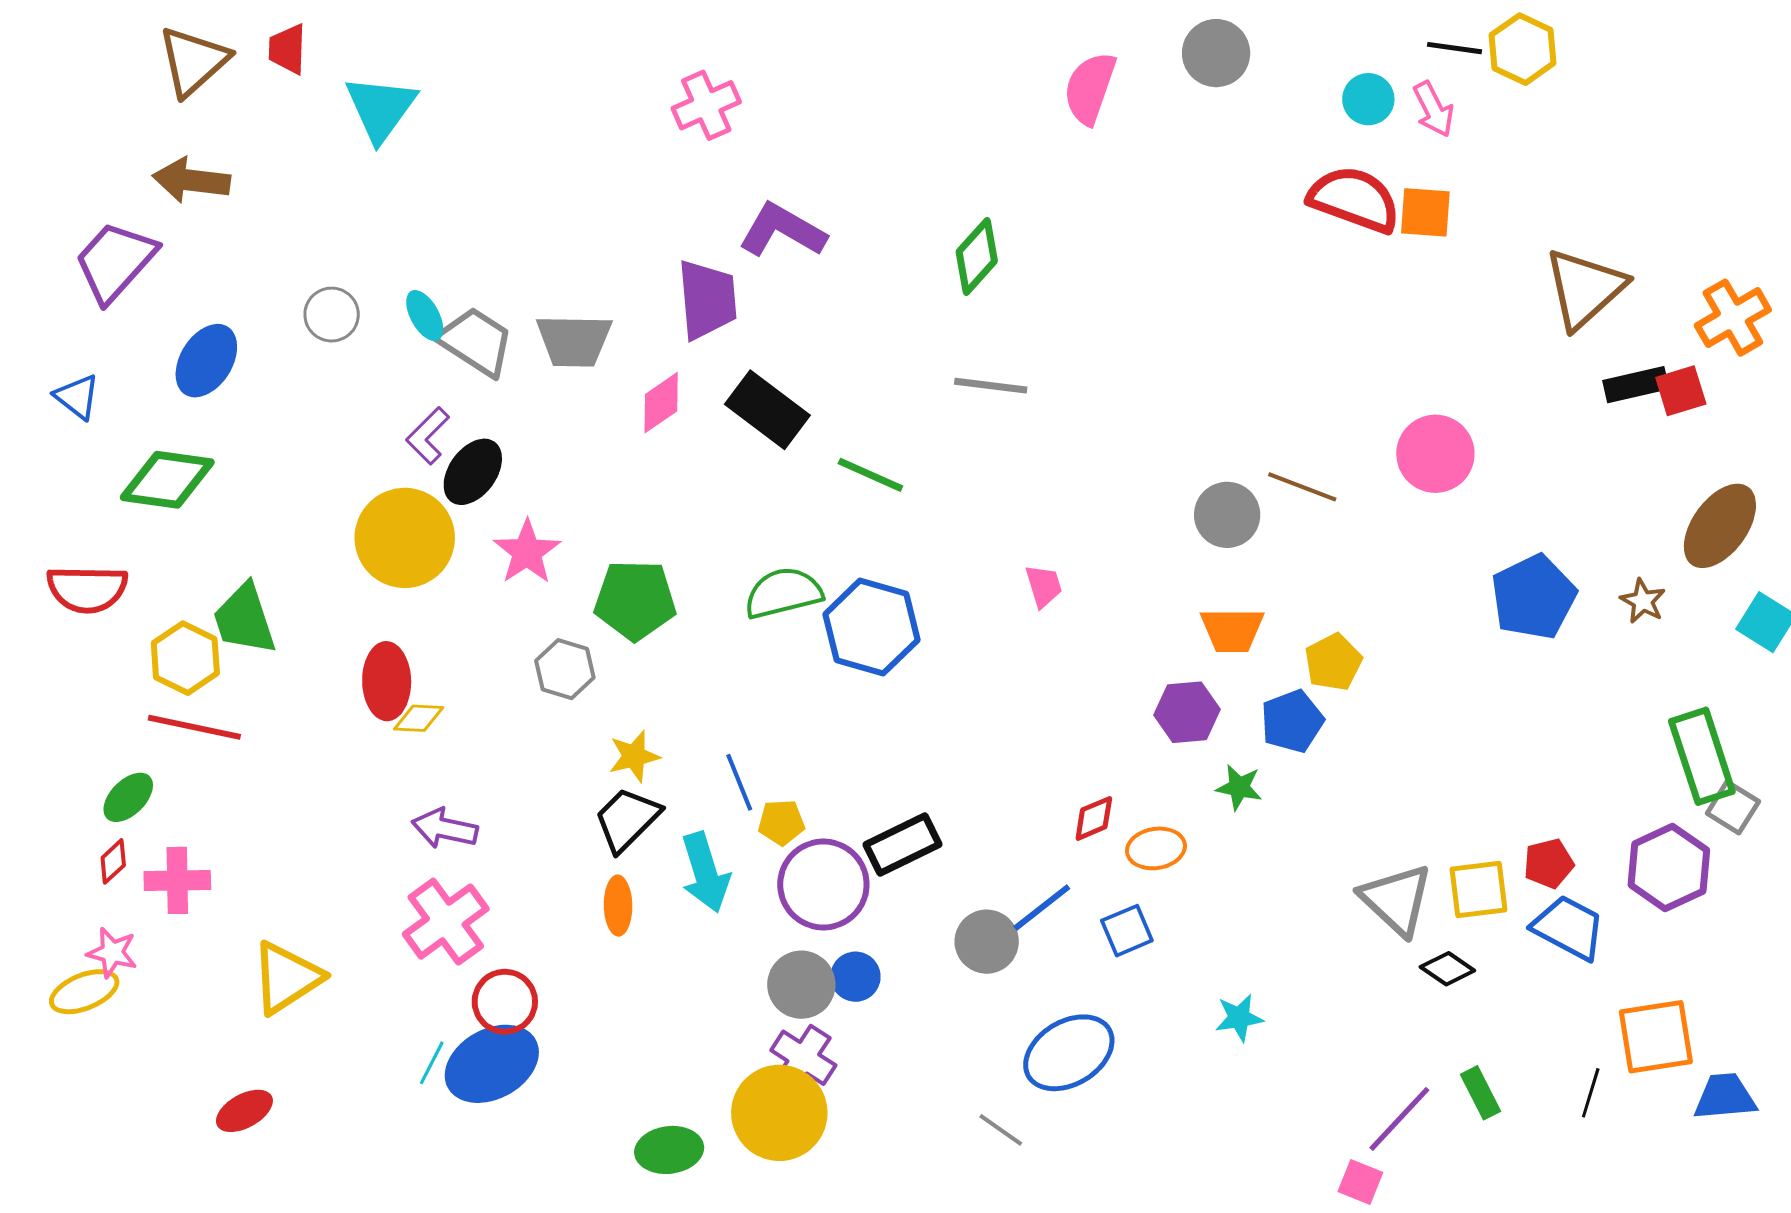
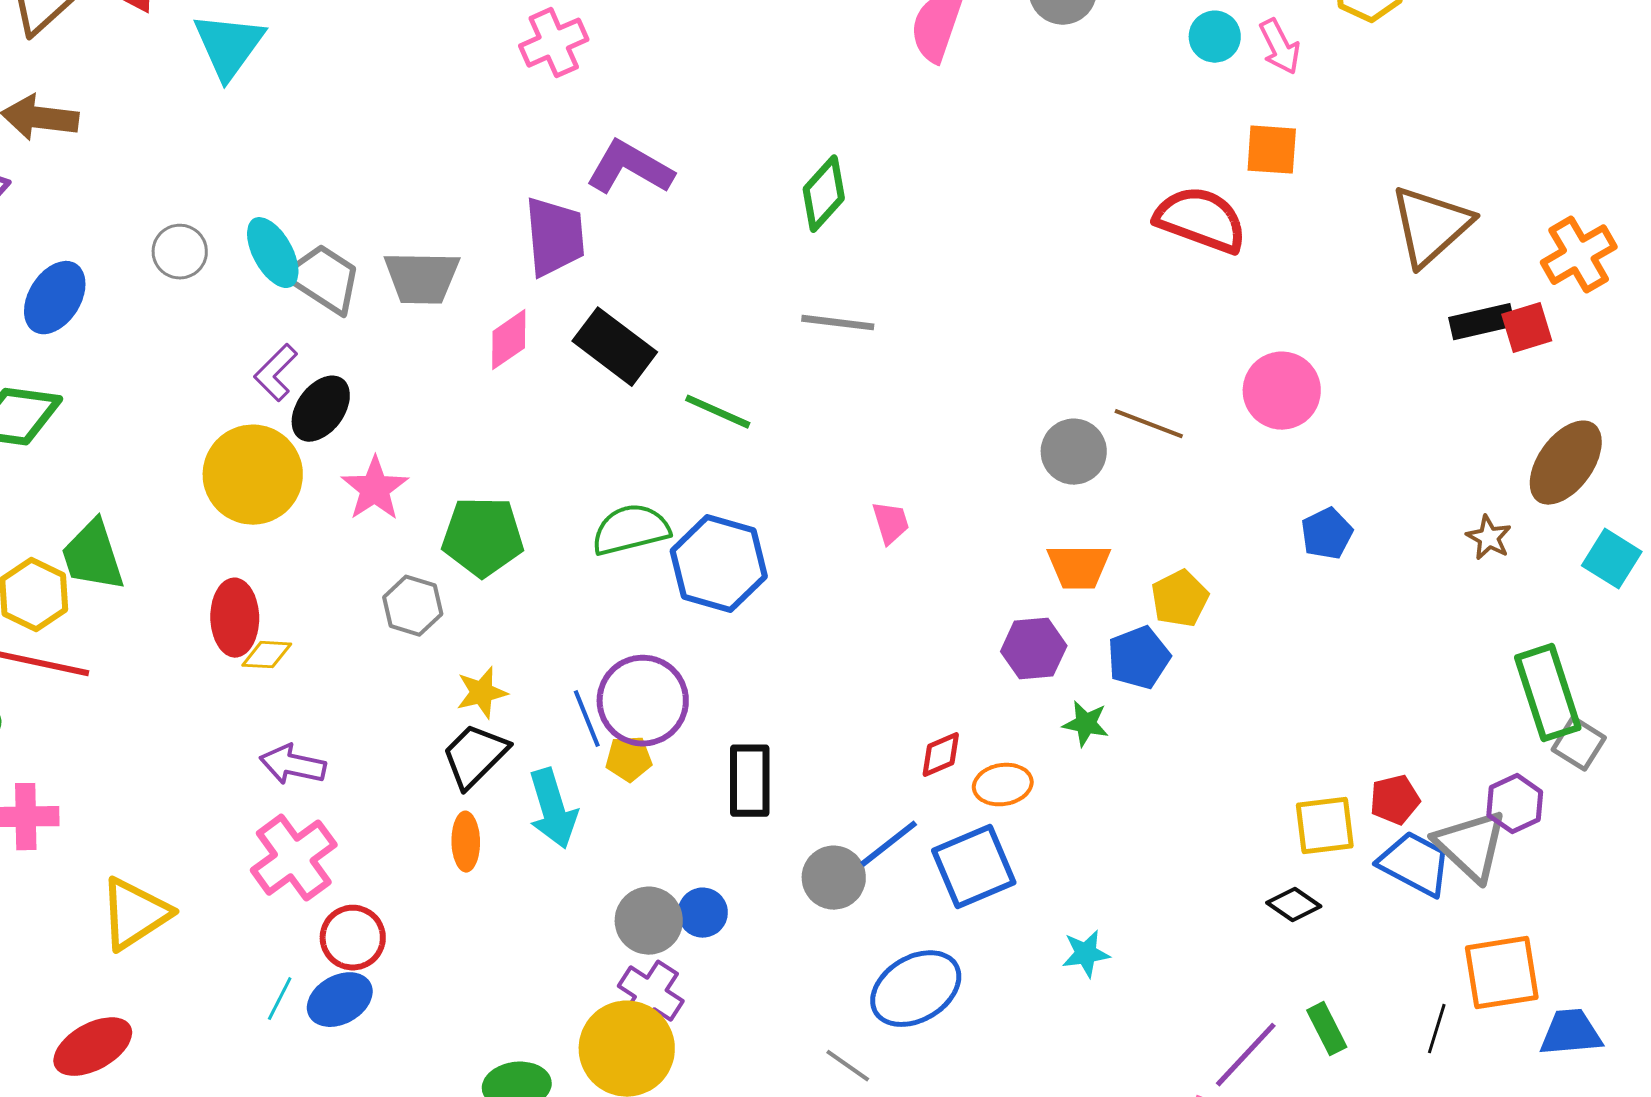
red semicircle: (1354, 199) -> (1201, 220), moved
cyan ellipse: (425, 316) -> (273, 253), size x1.4
blue pentagon: (1534, 597) -> (1327, 534), moved, size x0.6
black rectangle: (903, 844) -> (750, 781), turned -64
purple hexagon: (1669, 867) -> (1515, 804), size x0.7
purple circle: (823, 885) -> (643, 701), moved
gray triangle: (1396, 900) -> (1471, 846), moved
blue square: (1127, 931) -> (974, 867), size x1.6
blue ellipse: (492, 1064) -> (340, 1000), size x0.7
red ellipse: (244, 1111) -> (93, 1047), size x1.4

